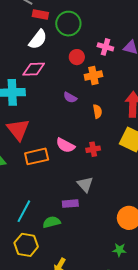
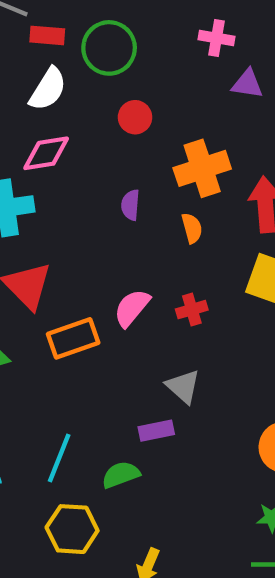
pink cross: (105, 47) -> (217, 38), moved
orange cross: (93, 76) -> (202, 168), moved, size x1.4
purple semicircle: (70, 97) -> (130, 205), turned 72
pink semicircle: (65, 145) -> (132, 308), turned 108

